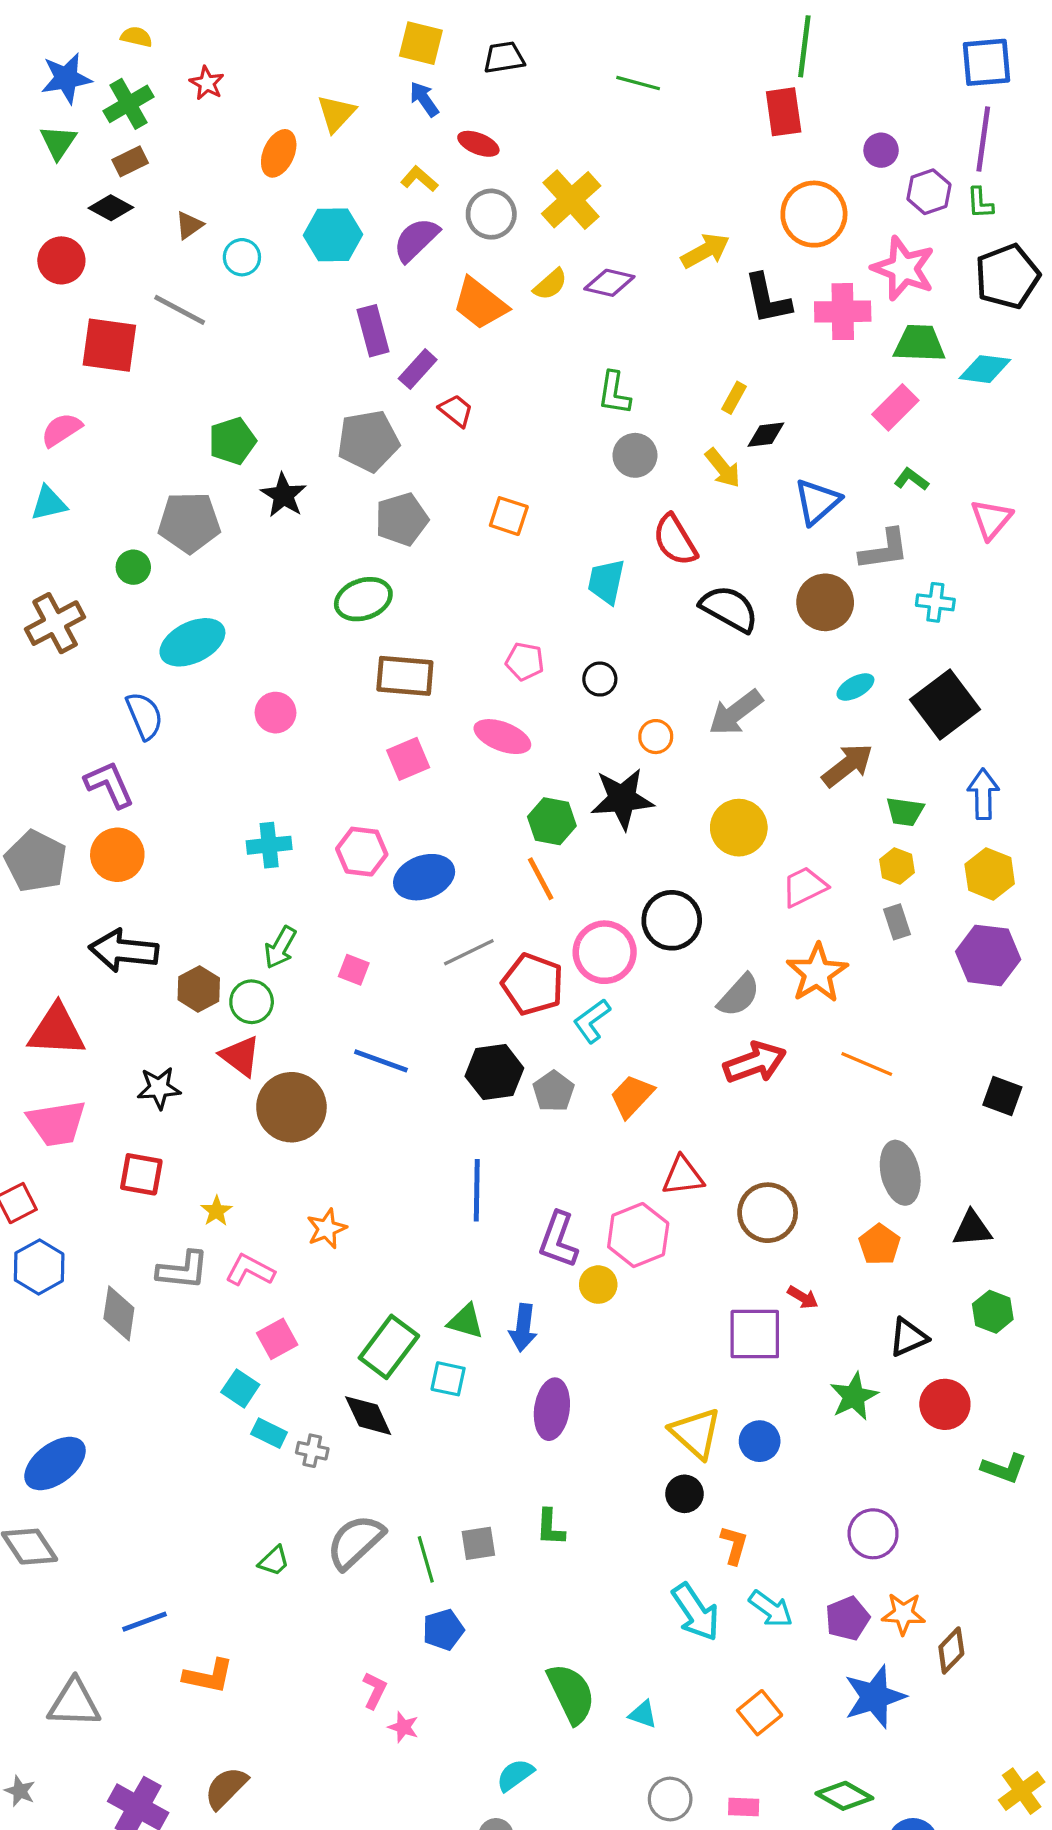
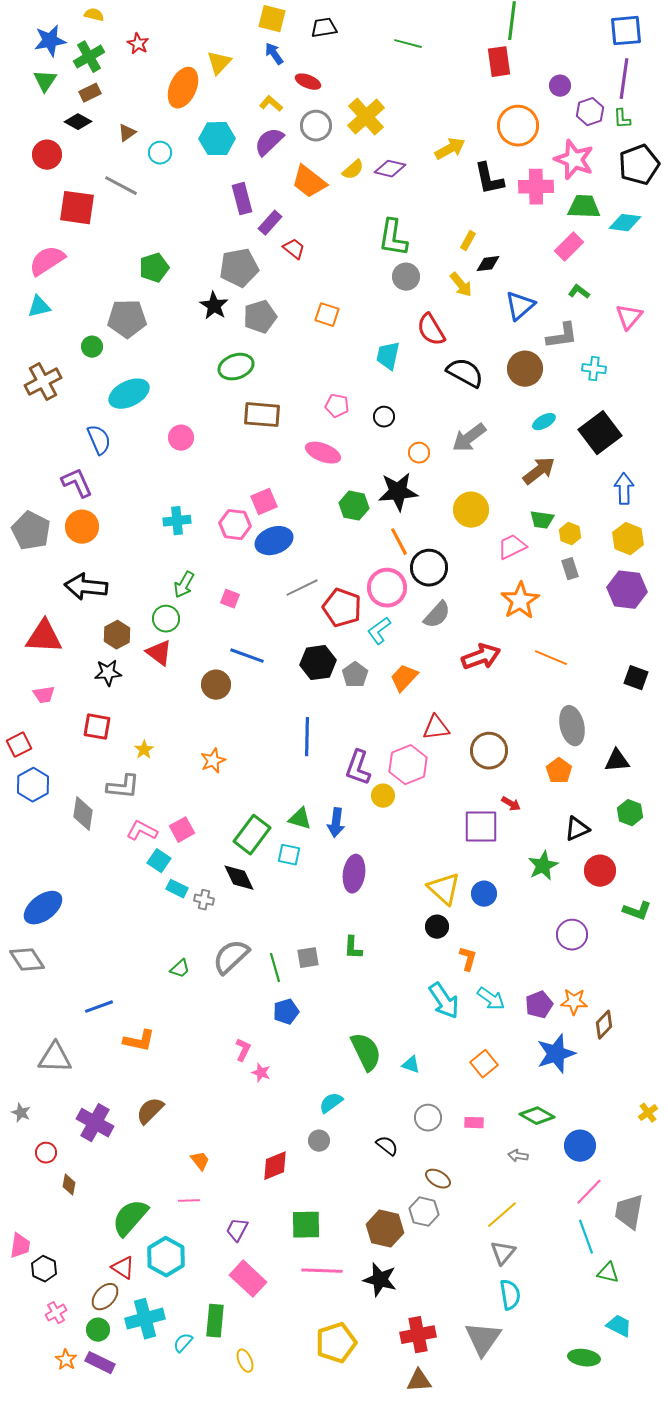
orange ellipse: (279, 153) -> (183, 88), size x1.4
green L-shape: (614, 393) -> (393, 238), size x1.4
pink semicircle: (61, 430) -> (47, 261), size x1.4
black star: (283, 495) -> (214, 306), moved
pink square: (408, 759) -> (264, 502), moved
green trapezoid: (905, 812) -> (542, 520), moved
orange line: (541, 879) -> (399, 542), moved
brown hexagon: (199, 989) -> (117, 635), moved
gray semicircle: (739, 995) -> (437, 615), moved
brown circle: (291, 1107) -> (216, 685), moved, size x0.7
pink trapezoid: (57, 1123) -> (44, 695), size x0.6
pink L-shape: (250, 1270) -> (142, 831), moved
purple circle: (873, 1534) -> (572, 935), moved
yellow cross: (1022, 1791) -> (648, 1113), size x0.7

